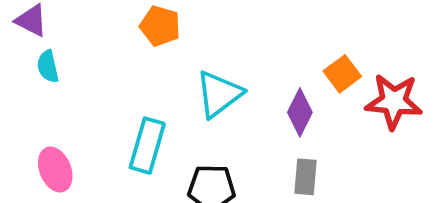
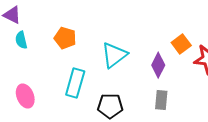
orange pentagon: (160, 26) -> (65, 38), moved

